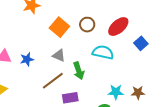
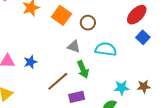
orange square: (59, 27) -> (61, 15), moved
red ellipse: (118, 27) -> (137, 15), moved
gray triangle: (59, 55) -> (74, 47), moved

